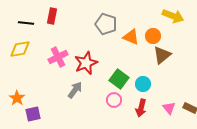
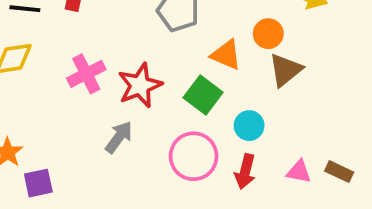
orange triangle: (131, 37) -> (226, 55), moved
green square: (119, 79) -> (203, 95), moved
pink circle: (114, 100) -> (194, 156), size x1.6
pink triangle: (169, 108) -> (299, 172), turned -40

